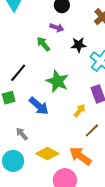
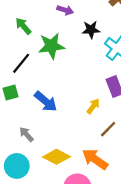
green arrow: (43, 44) -> (23, 26), moved
green star: (57, 81) -> (51, 46), moved, turned -30

